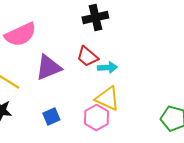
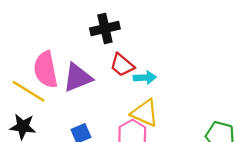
black cross: (95, 18) -> (105, 29), moved
pink semicircle: (20, 34) -> (46, 70), moved, turned 104

